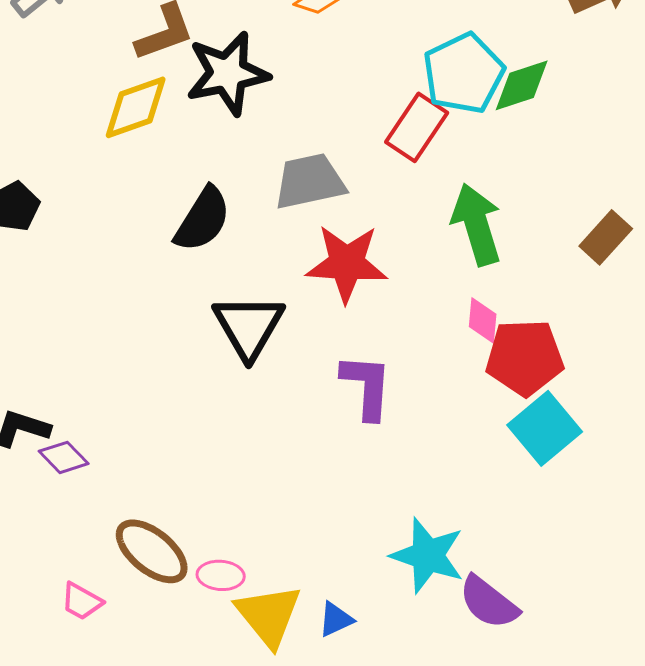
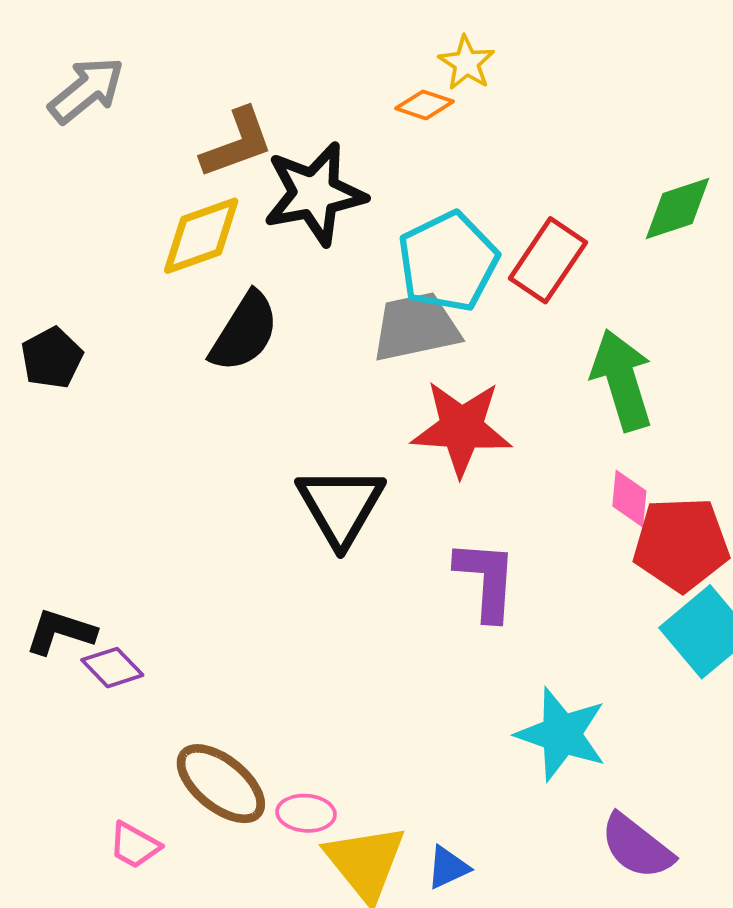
cyan pentagon: (464, 73) -> (448, 262), moved
black semicircle: (203, 219) -> (244, 332), moved
cyan star: (428, 555) -> (561, 734), moved

